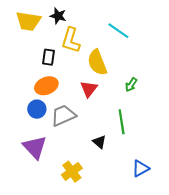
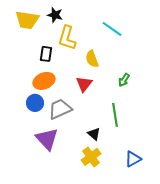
yellow semicircle: (97, 62) -> (92, 59), size x0.7
purple triangle: (35, 147) -> (47, 139), moved
yellow cross: (72, 172) -> (91, 157), moved

